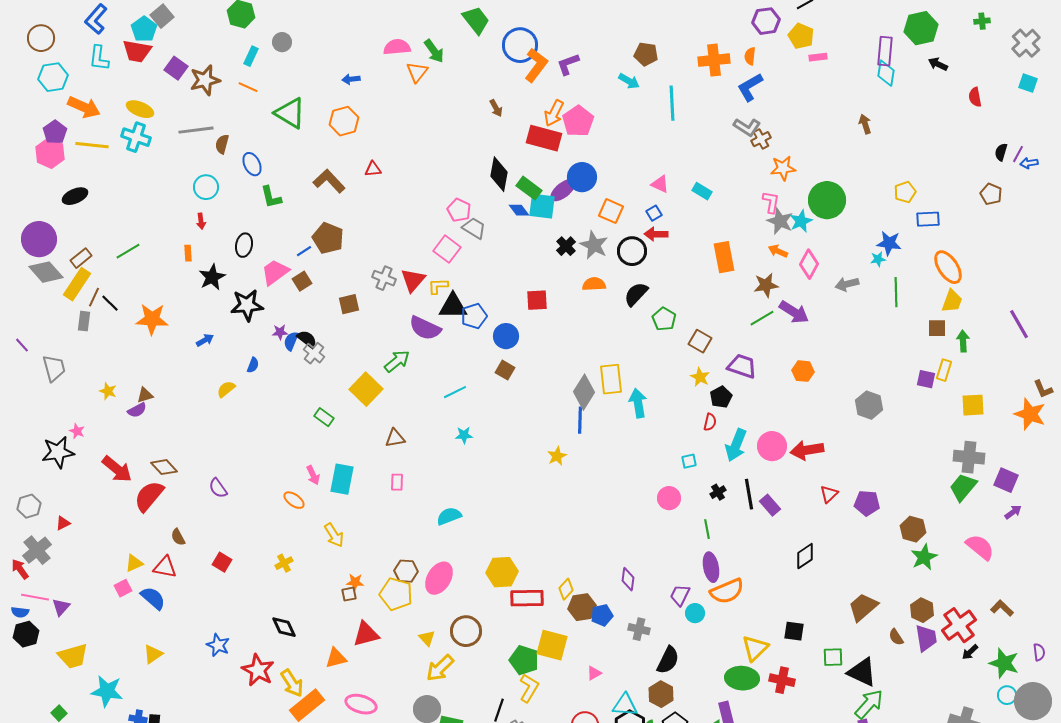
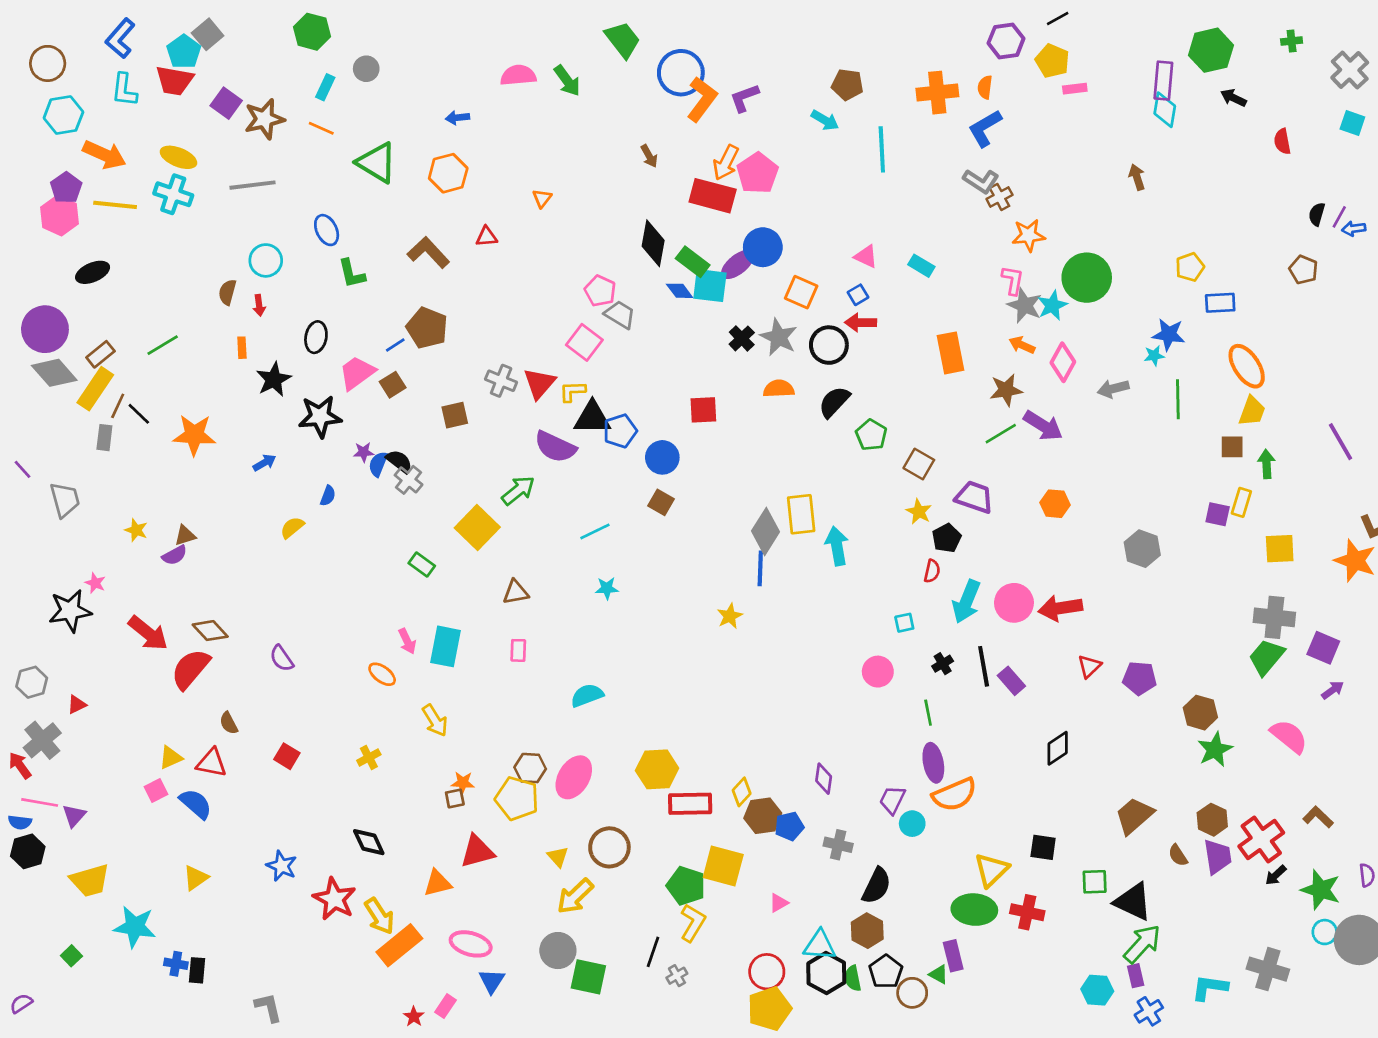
orange triangle: (417, 72) -> (542, 198), moved, size x0.7
brown semicircle: (222, 144) -> (227, 292), moved

